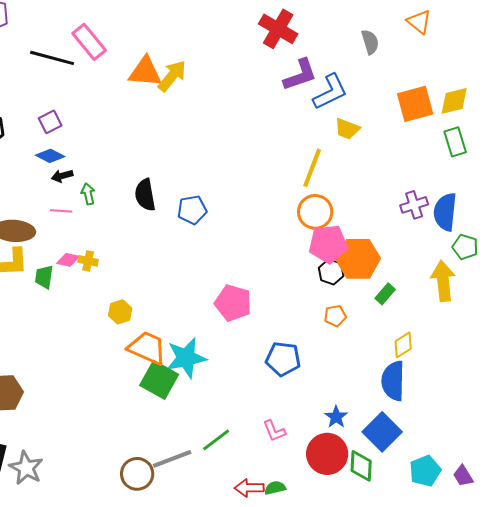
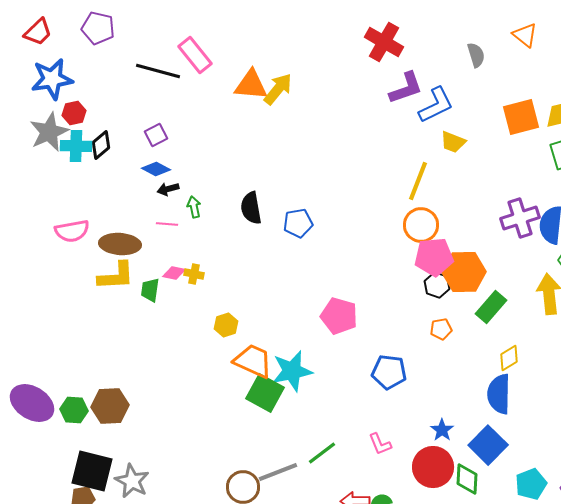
purple cross: (414, 205) -> (520, 218), size x1.4
green rectangle: (385, 294) -> (491, 307), size x1.5

